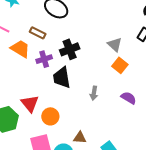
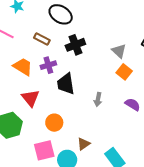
orange trapezoid: (20, 49) -> (23, 67), moved
black cross: (70, 49) -> (75, 45), moved
red triangle: (30, 104) -> (30, 98), moved
brown triangle: (80, 138) -> (84, 144), turned -40

